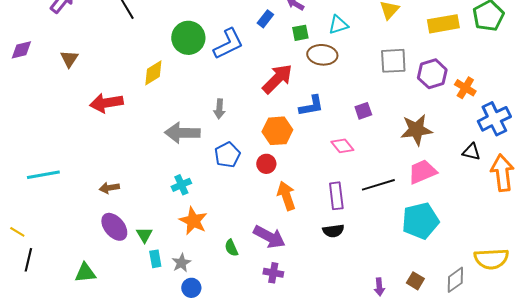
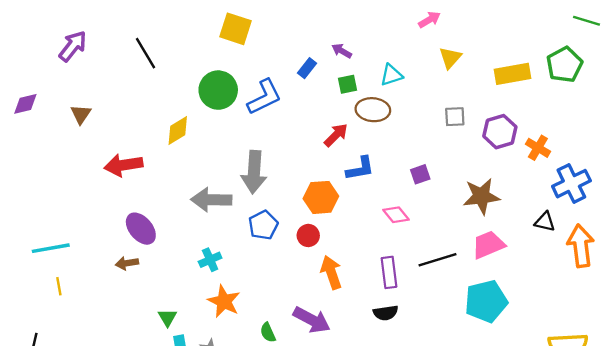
gray square: (393, 61) -> (455, 117), size x0.7
red arrow: (277, 79) -> (336, 135), moved, size x0.7
gray arrow: (219, 109) -> (254, 172), size x1.8
purple ellipse: (114, 227) -> (141, 229), moved
yellow line: (17, 232) -> (59, 286), moved, turned 49

